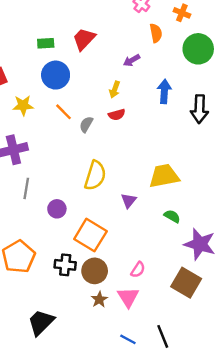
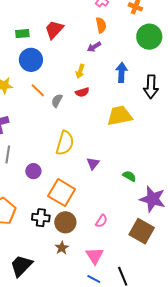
orange semicircle: (156, 33) -> (101, 25), moved
yellow trapezoid: (164, 176) -> (120, 116), moved
pink triangle: (128, 297) -> (95, 256), moved
brown star: (99, 299) -> (62, 248), moved

